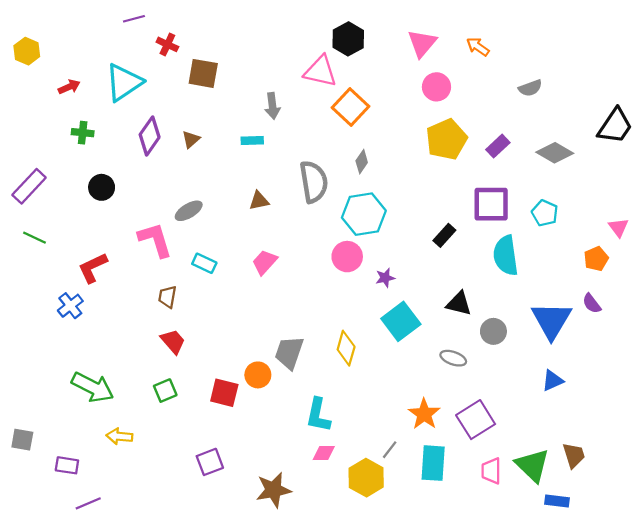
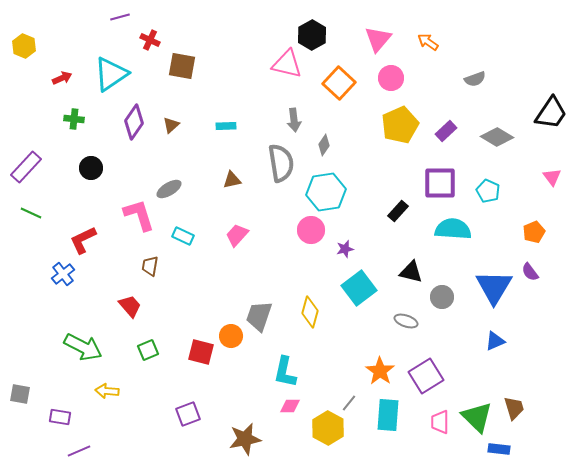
gray arrow: (272, 106) -> (294, 120), moved
orange square: (351, 107) -> (339, 83), moved
pink triangle: (618, 228) -> (552, 177), moved
cyan semicircle: (506, 255) -> (453, 229), turned 102
red trapezoid: (173, 341) -> (130, 306), moved

